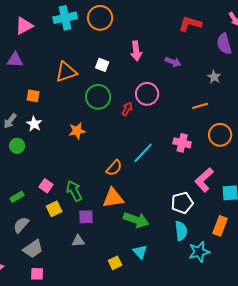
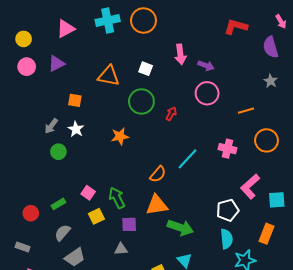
purple triangle: (15, 60) -> (56, 64), turned -30
purple arrow: (173, 62) -> (206, 66), moved
orange triangle: (66, 72) -> (109, 76), turned 30
gray star: (214, 77) -> (271, 81), moved
pink circle: (147, 94) -> (207, 93), moved

